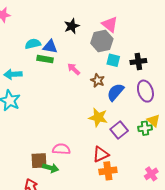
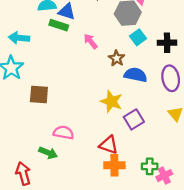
cyan square: (113, 60) -> (138, 37), turned 32
blue semicircle: (115, 92) -> (136, 75), turned 54
green cross: (145, 128) -> (150, 166), moved
red triangle: (101, 154) -> (109, 145), turned 36
brown square: (39, 161) -> (39, 94), moved

